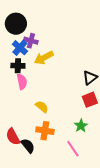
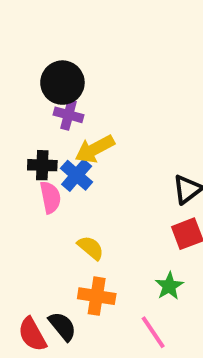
black circle: (16, 24) -> (62, 83), moved
blue cross: (20, 48) -> (77, 175), moved
red semicircle: (13, 137) -> (32, 334), moved

